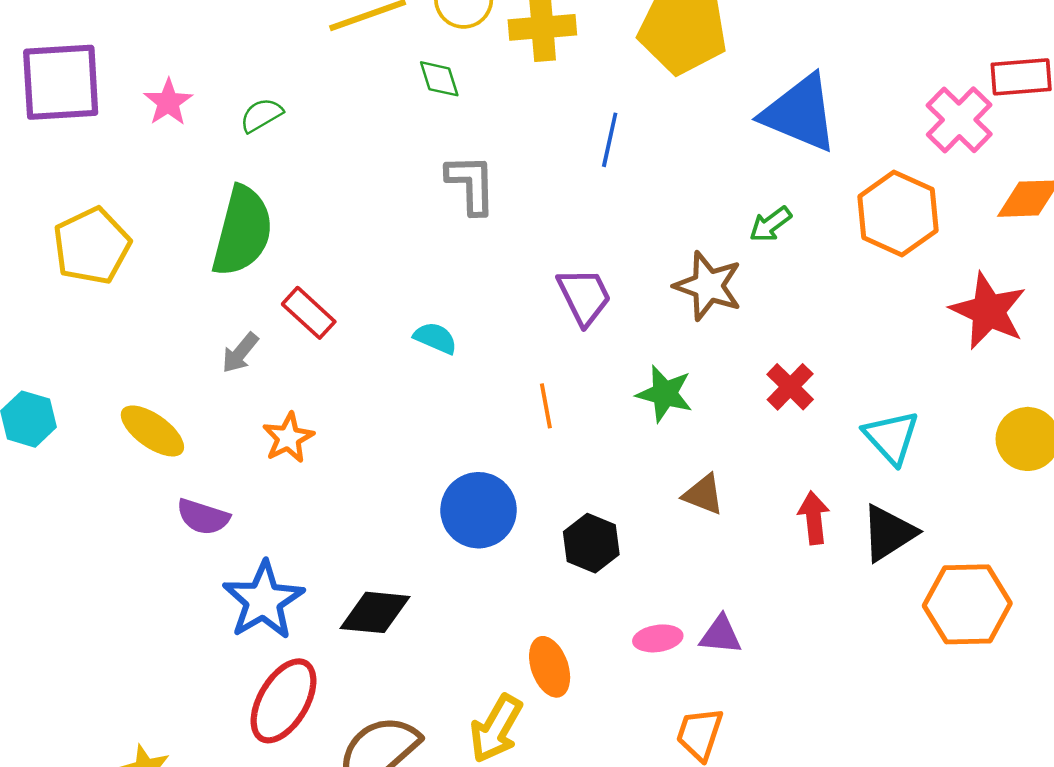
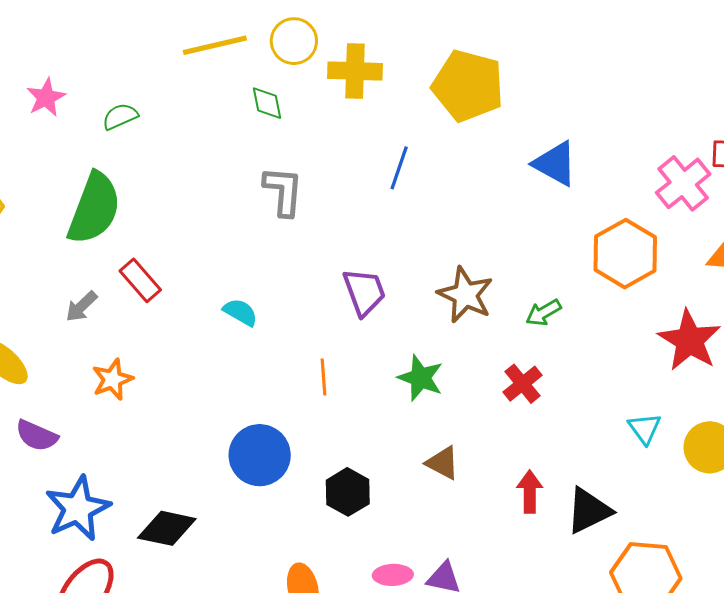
blue triangle: (800, 113) -> (555, 164), size x0.7
green arrow: (770, 224) -> (543, 313), moved
cyan triangle: (891, 437) -> (645, 428), moved, size x0.7

